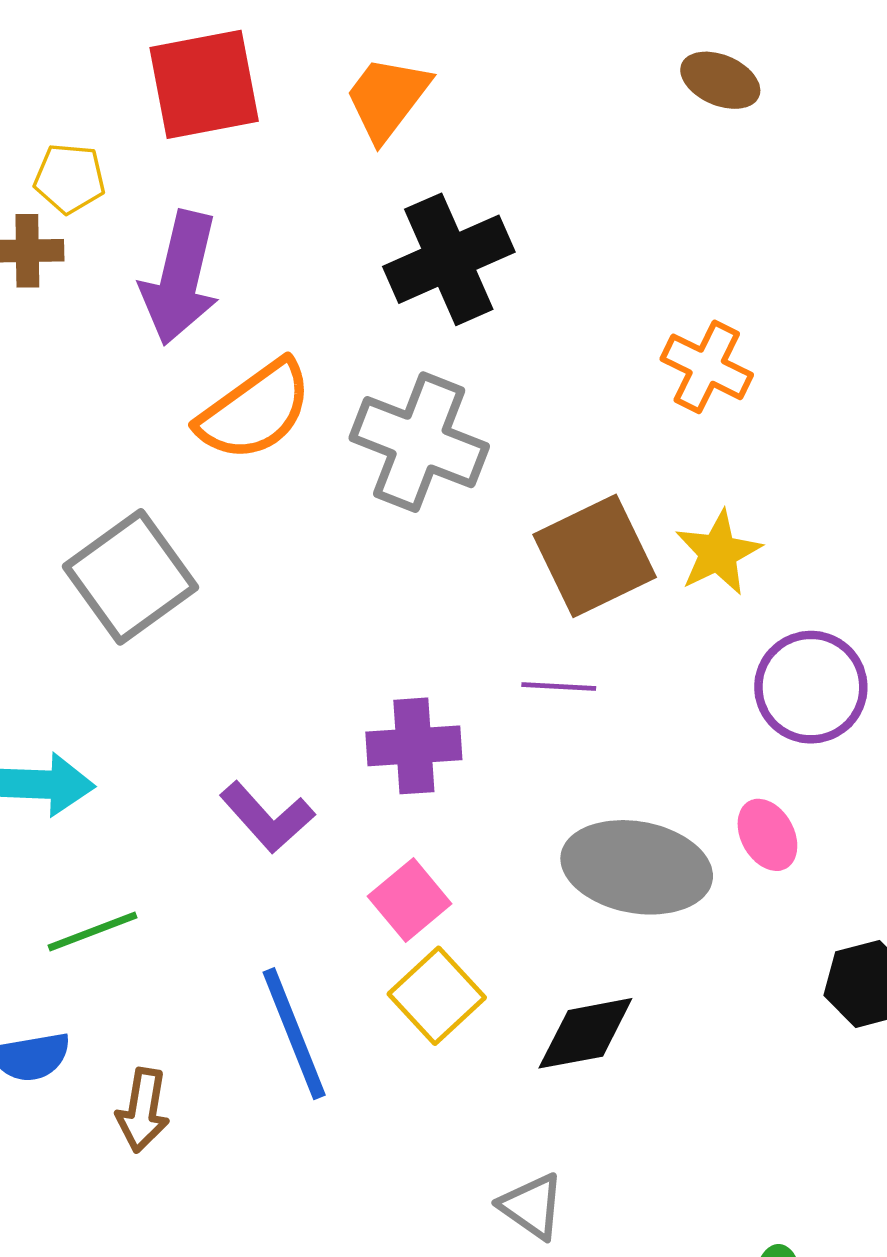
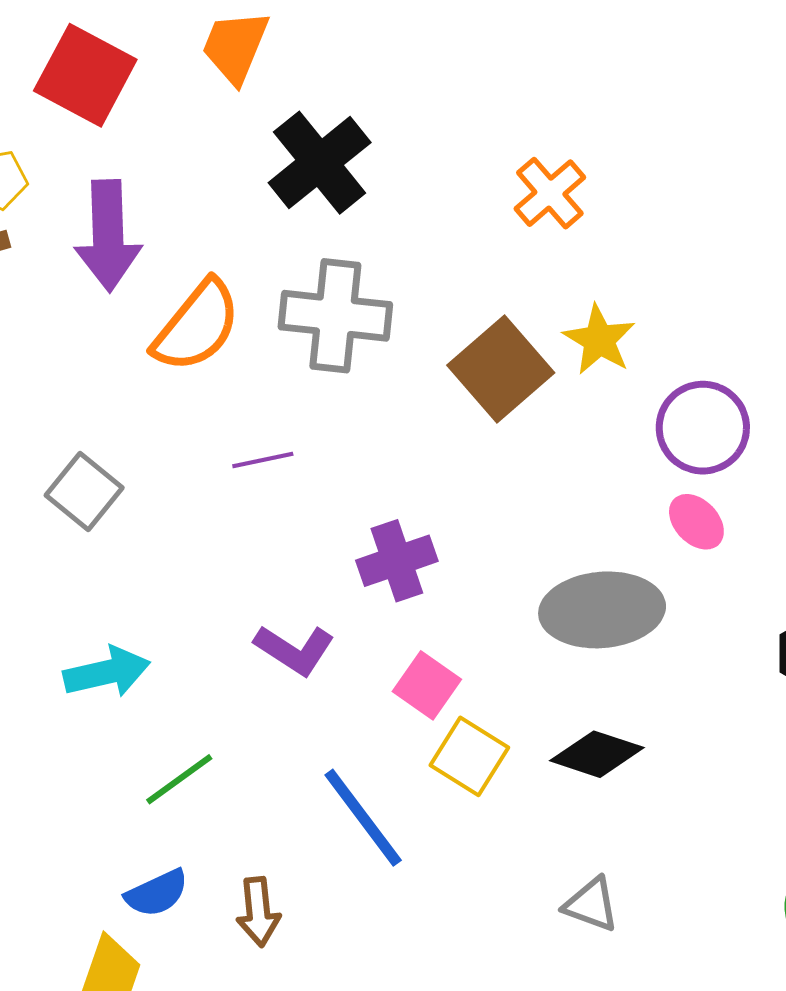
red square: (204, 84) -> (85, 75), turned -36
orange cross: (707, 367) -> (550, 193), turned 38
gray square: (130, 577) -> (84, 492), moved, size x0.7
purple line: (559, 687) -> (263, 460), moved
pink ellipse: (767, 835) -> (696, 522), moved
black diamond: (585, 1033) -> (597, 754), turned 44

